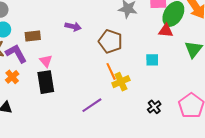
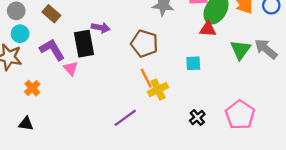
brown rectangle: (33, 36) -> (51, 14), moved, turned 49
purple L-shape: (16, 53) -> (52, 50), moved
black rectangle: (46, 82) -> (84, 44), moved

